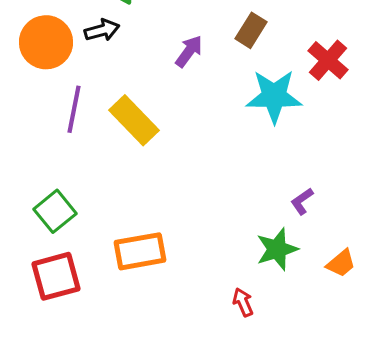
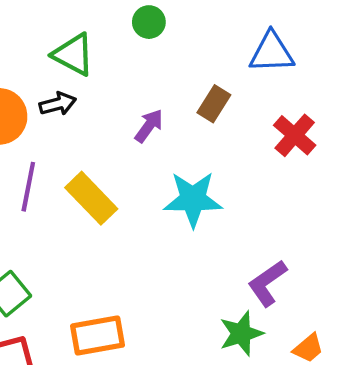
cyan star: (274, 96) -> (193, 199), moved
purple L-shape: (302, 201) -> (267, 283), size x1.6

